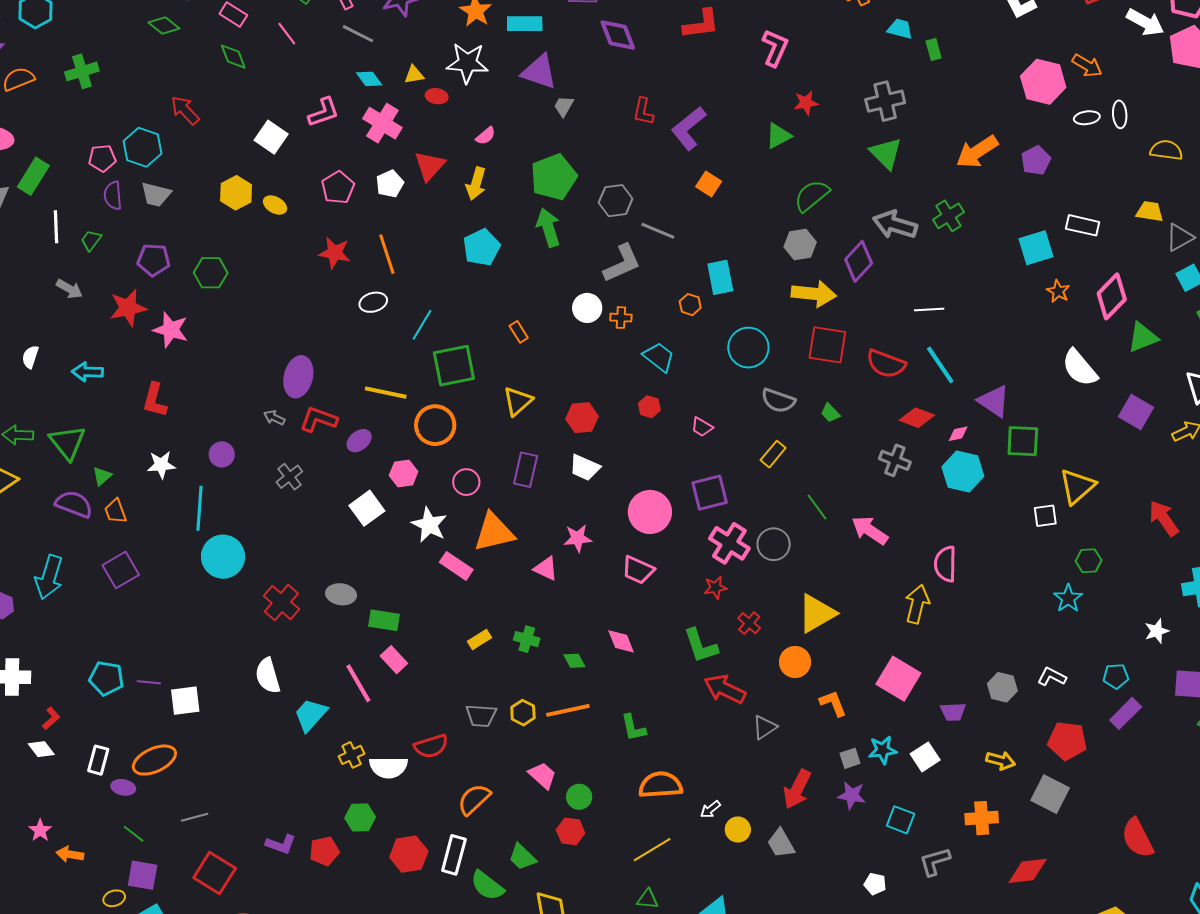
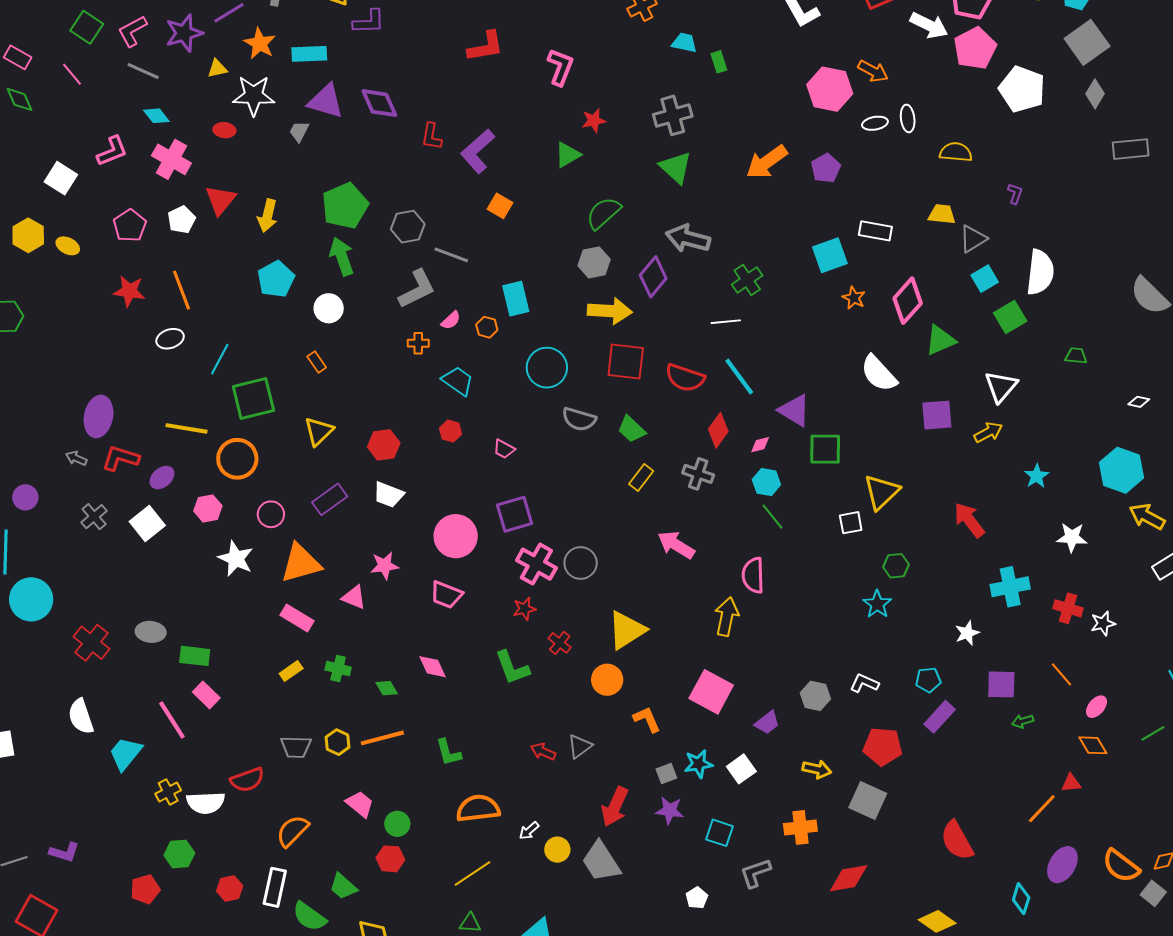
purple diamond: (618, 35) -> (379, 103), moved
yellow triangle: (414, 75) -> (217, 68), moved
gray trapezoid: (564, 106) -> (299, 131), moved
pink semicircle: (486, 136) -> (451, 320), moved
green cross: (949, 216) -> (747, 280), moved
white circle: (587, 308) -> (329, 308), moved
purple square: (1136, 412) -> (937, 415), turned -32
green trapezoid: (830, 413) -> (632, 429), size x1.4
red diamond: (917, 418) -> (718, 430), turned -72
yellow rectangle: (773, 454) -> (641, 477), moved
purple rectangle: (526, 470) -> (330, 499), turned 44
cyan hexagon: (963, 472) -> (766, 482), size x0.7
green line: (817, 507) -> (773, 517), moved
white square: (367, 508) -> (147, 524), moved
pink rectangle: (456, 566) -> (297, 618), moved
red arrow: (725, 689) -> (543, 752), moved, size x0.6
purple trapezoid: (953, 712) -> (767, 723), turned -32
gray trapezoid: (781, 843) -> (601, 862), size x1.4
purple L-shape: (281, 844) -> (64, 852), moved
red hexagon: (409, 854) -> (230, 888), size x0.7
white pentagon: (875, 884) -> (697, 898), turned 30

